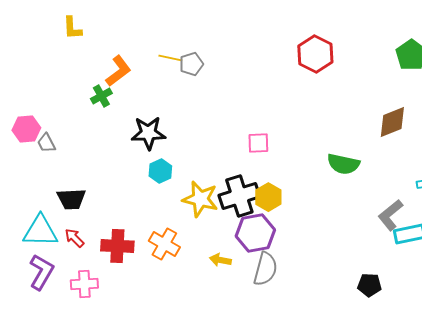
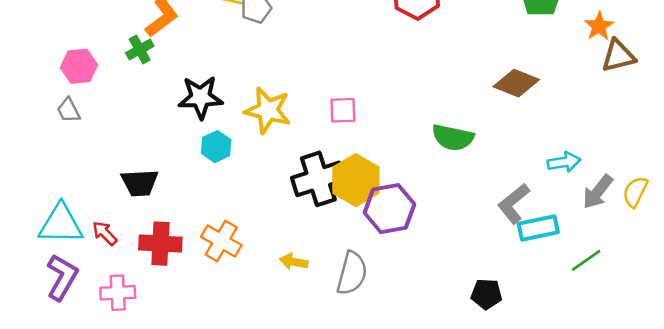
brown diamond: (392, 122) -> (516, 83), turned 44
pink hexagon: (26, 129) -> (79, 66), moved
yellow hexagon: (268, 197) -> (356, 180), size x1.4
black trapezoid: (71, 199) -> (140, 183), moved
yellow star: (200, 199) -> (268, 110), moved
purple hexagon: (255, 233) -> (389, 209), moved

